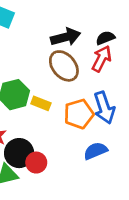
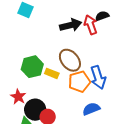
black semicircle: (105, 38) -> (102, 16), moved
red arrow: (102, 59) -> (91, 25), moved, turned -48
brown ellipse: (64, 66) -> (70, 60), moved

